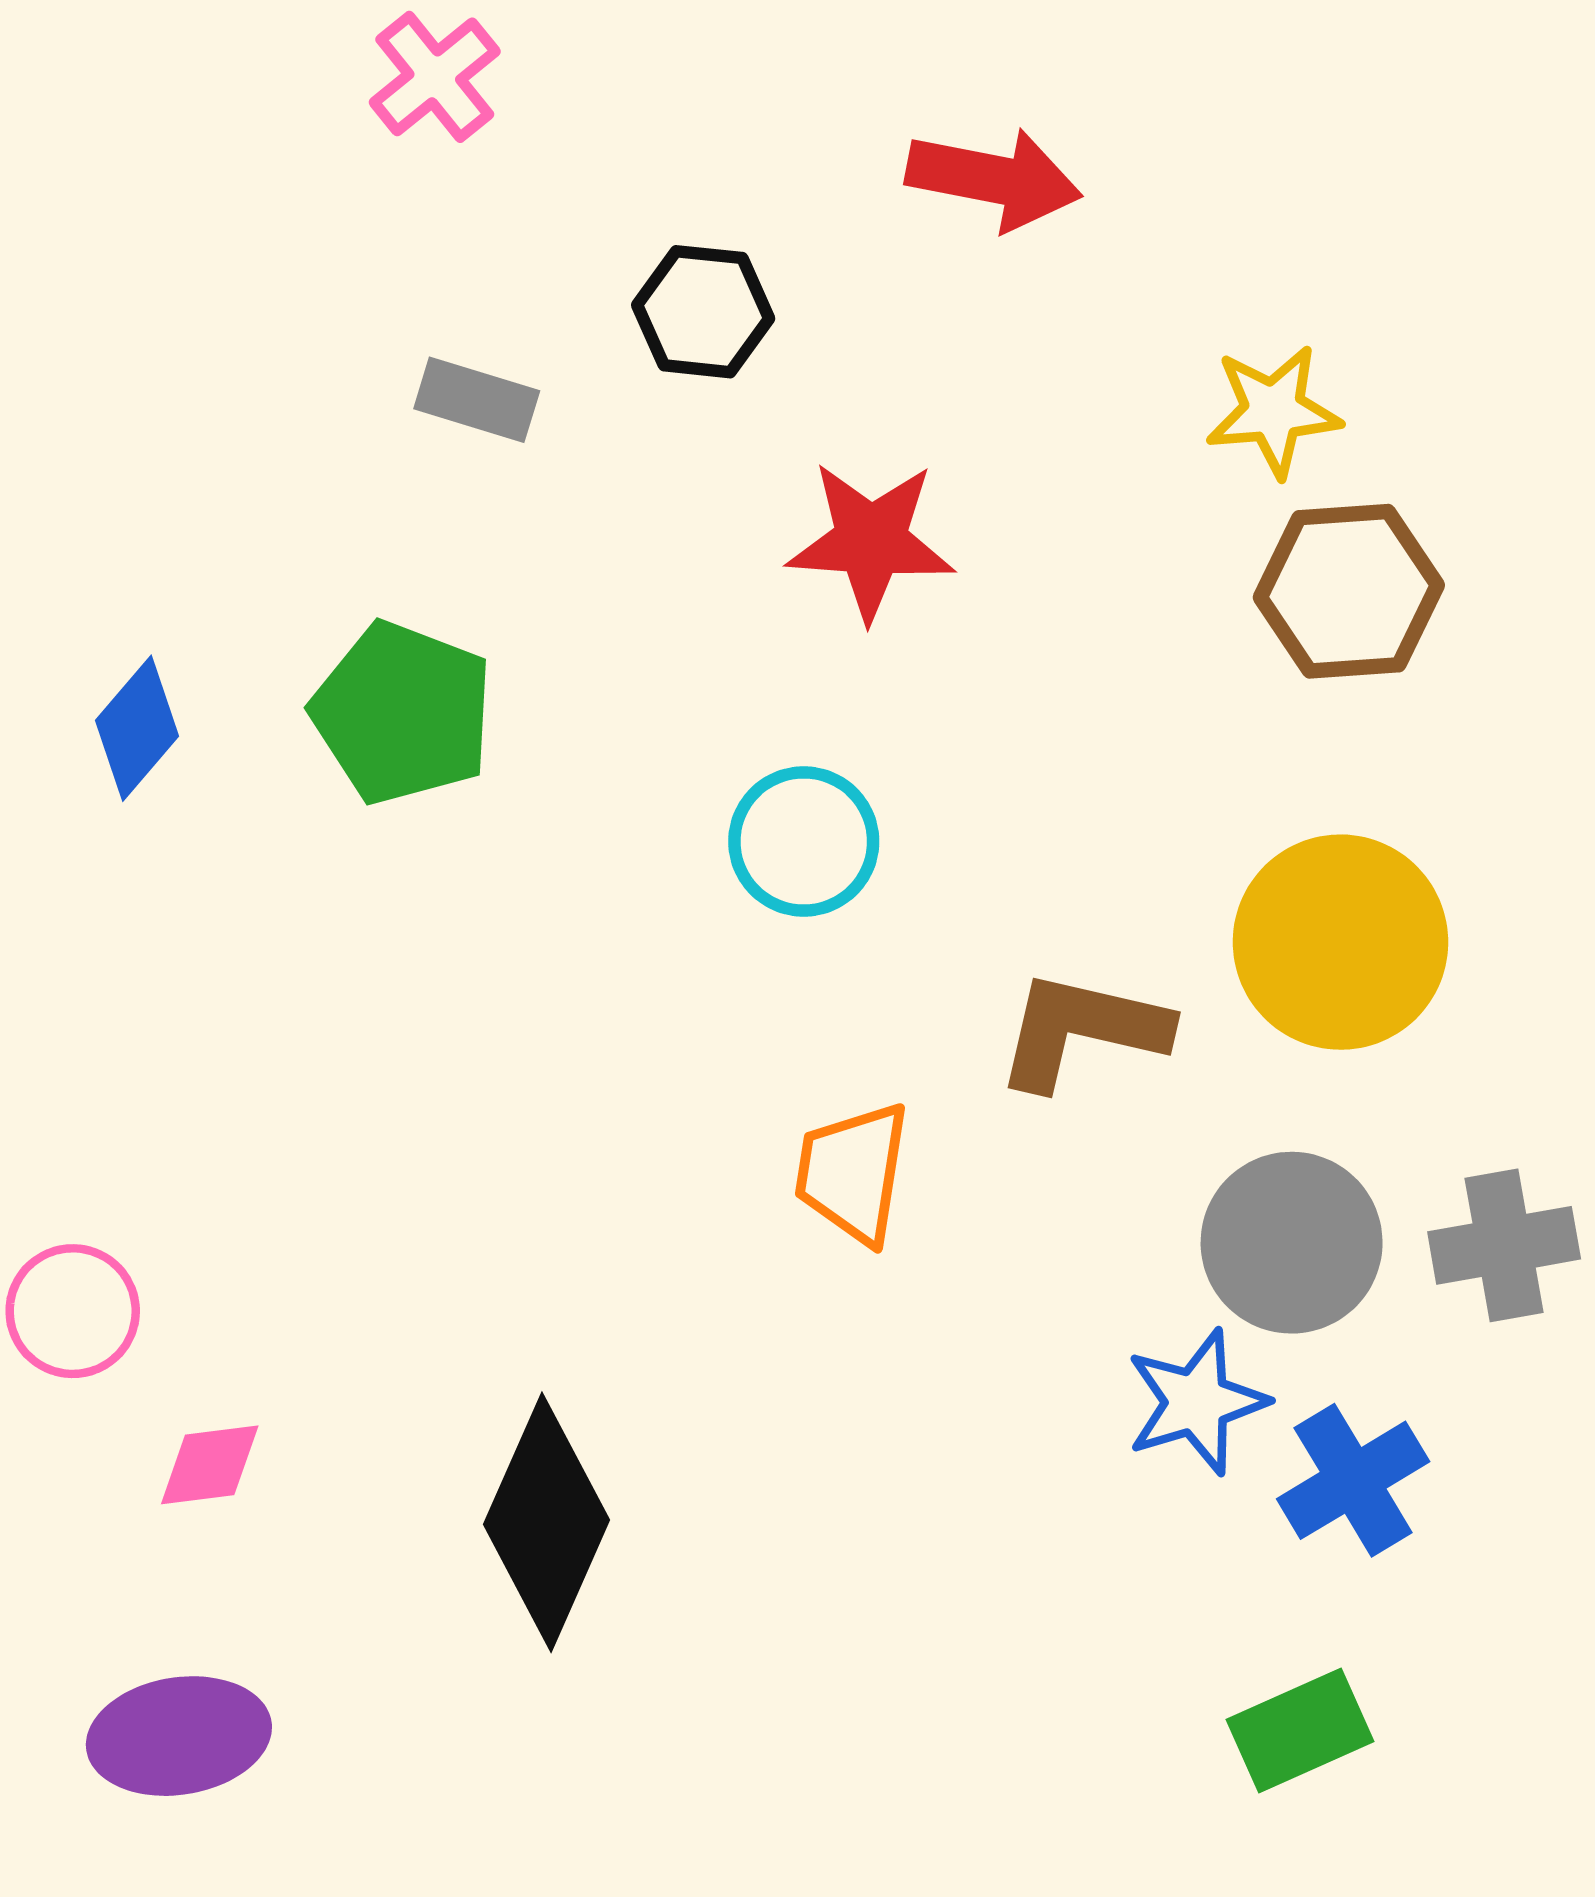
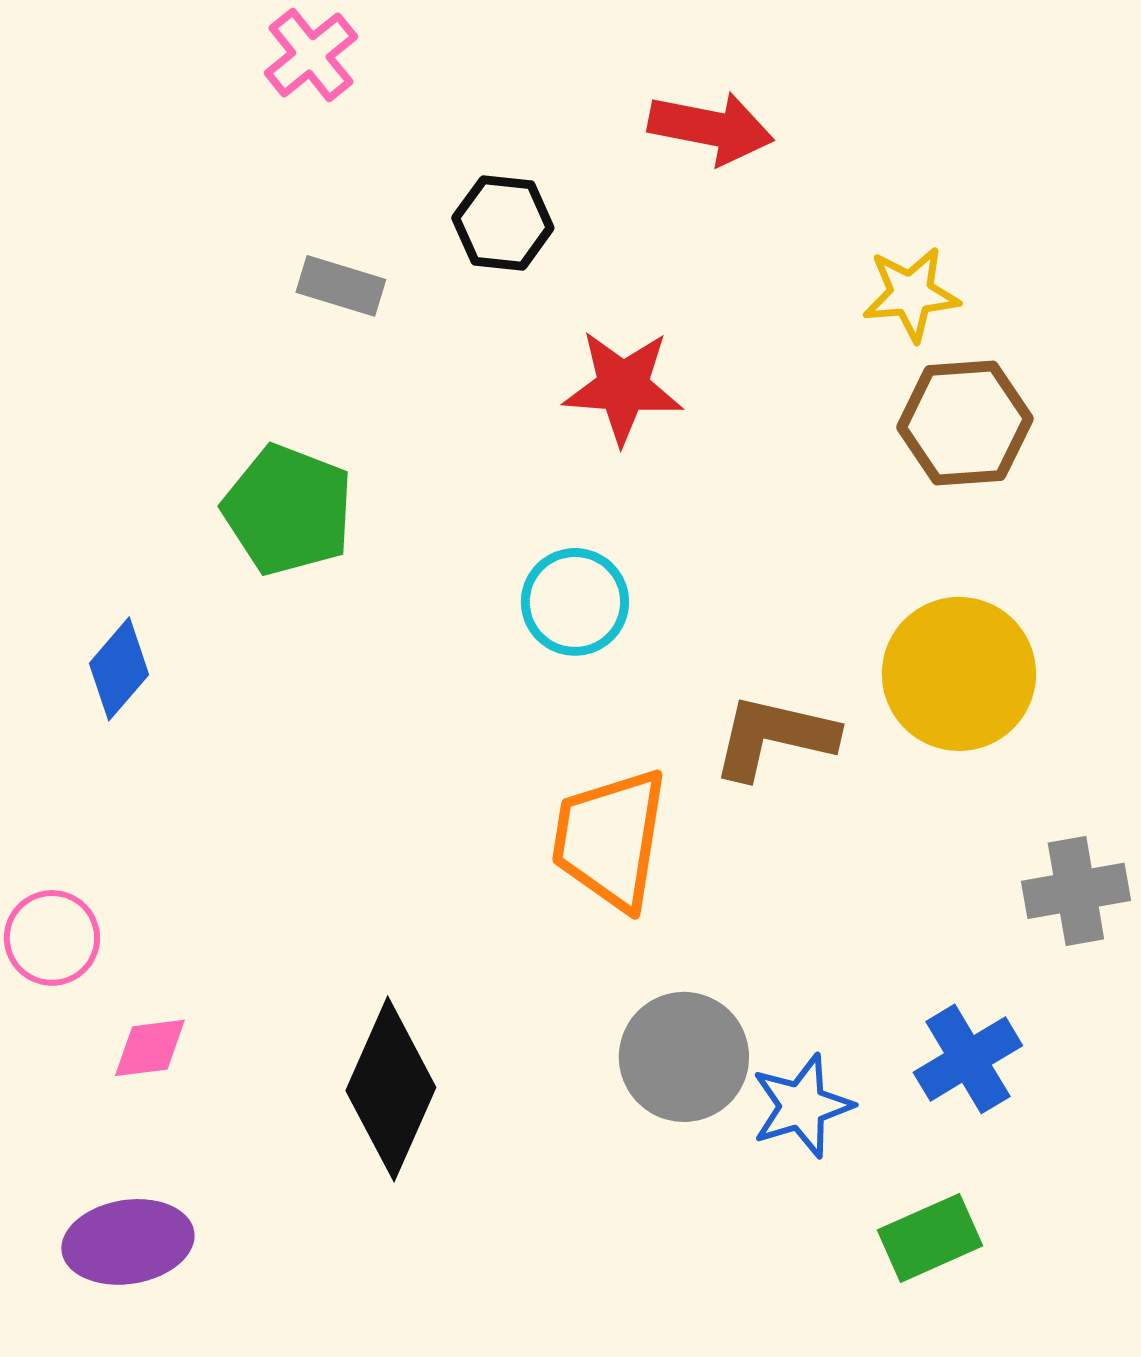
blue diamond: (137, 728) -> (119, 669), moved
orange trapezoid: (853, 1173) -> (610, 839), size x1.4
gray circle: (1292, 1243) -> (684, 1057), moved
blue star: (1197, 1402) -> (802, 1106), moved

